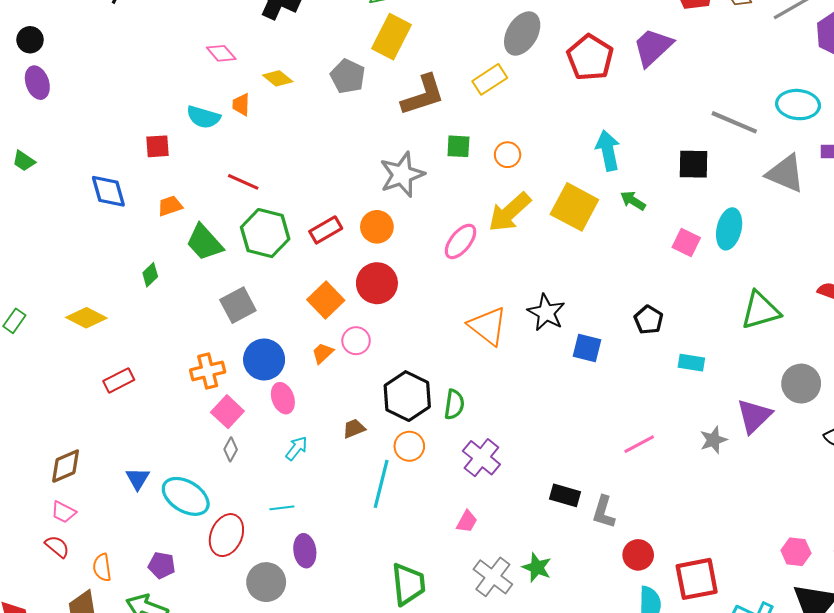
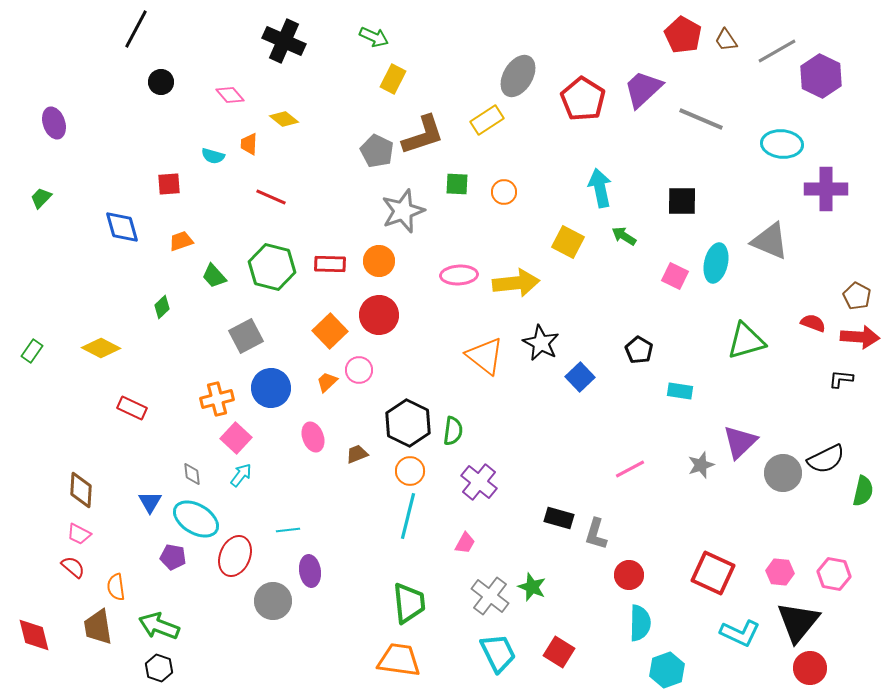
yellow rectangle: (392, 37) -> (393, 79), size x0.7
black circle: (30, 40) -> (161, 82), moved
gray pentagon: (348, 76) -> (377, 151), moved
cyan semicircle: (203, 117) -> (213, 156), size x0.7
gray line: (734, 122) -> (701, 119), moved
green trapezoid: (24, 161) -> (41, 198), turned 100
gray triangle: (785, 174) -> (770, 241), moved
red line: (243, 182) -> (271, 197), moved
yellow square: (574, 207) -> (568, 242), size x0.7
yellow arrow: (510, 212) -> (516, 283), moved, turned -144
red rectangle: (326, 230) -> (330, 264), turned 32
pink ellipse: (461, 241) -> (459, 275), turned 48
green trapezoid: (205, 242) -> (214, 276), size x0.7
blue square: (587, 348) -> (580, 377), turned 32
red rectangle: (119, 380) -> (132, 408), turned 52
gray circle: (801, 384) -> (783, 473), moved
pink ellipse: (283, 398) -> (313, 437), moved
cyan arrow: (296, 448) -> (241, 475), moved
gray diamond: (231, 449) -> (192, 474), moved, turned -35
brown diamond: (66, 466) -> (81, 490), turned -63
cyan line: (381, 484) -> (408, 516), moved
purple pentagon: (162, 565) -> (173, 557), moved
red square: (697, 579) -> (713, 573), moved, turned 36

